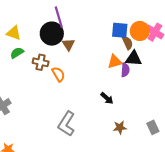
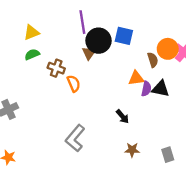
blue square: (120, 30) -> (124, 36), moved
yellow triangle: (14, 33) -> (31, 33), turned -49
black circle: (52, 34) -> (98, 41), moved
black triangle: (134, 58) -> (160, 89), moved

